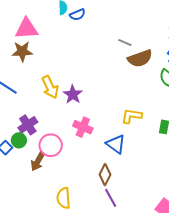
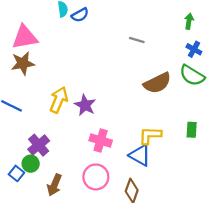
brown semicircle: (140, 58) -> (157, 83), moved
yellow arrow: (50, 87) -> (59, 100), turned -125
yellow L-shape: (132, 116) -> (150, 135), moved
pink circle: (51, 145) -> (96, 177), moved

